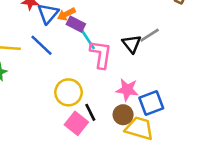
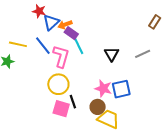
gray line: (150, 35) -> (143, 54), moved
pink L-shape: (101, 54) -> (61, 56), moved
blue square: (151, 103) -> (121, 89), moved
pink square: (76, 123) -> (61, 109), turned -30

